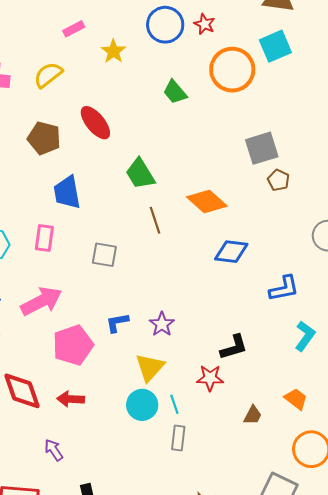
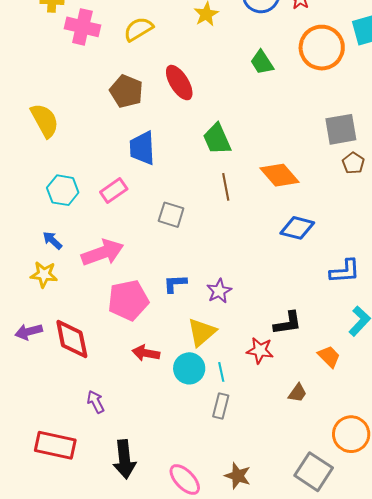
pink rectangle: (44, 238) -> (114, 190), turned 40
red arrow: (71, 399) -> (146, 353), moved
orange trapezoid: (296, 399) -> (329, 356), moved

